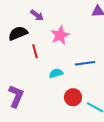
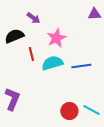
cyan semicircle: (56, 73) -> (52, 63), moved, size x1.5
red circle: (73, 97) -> (69, 111), moved

